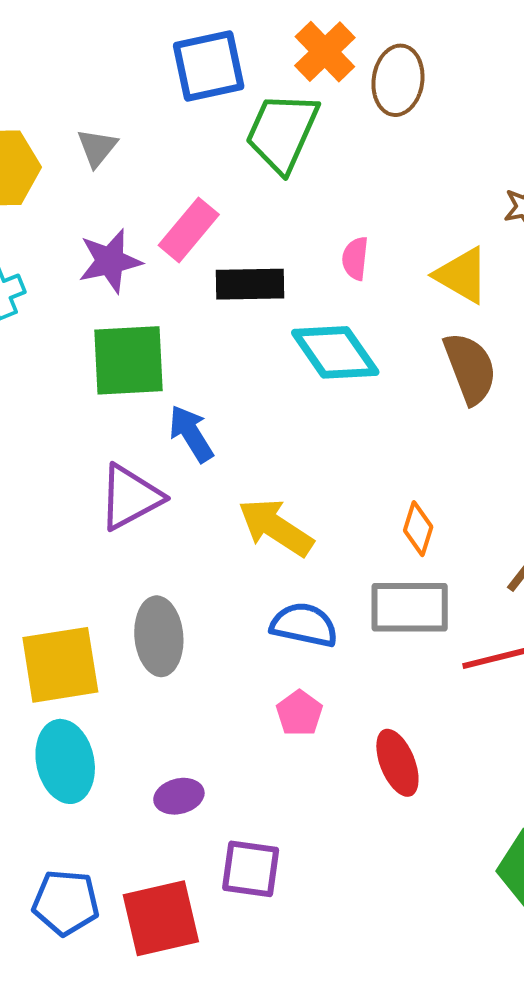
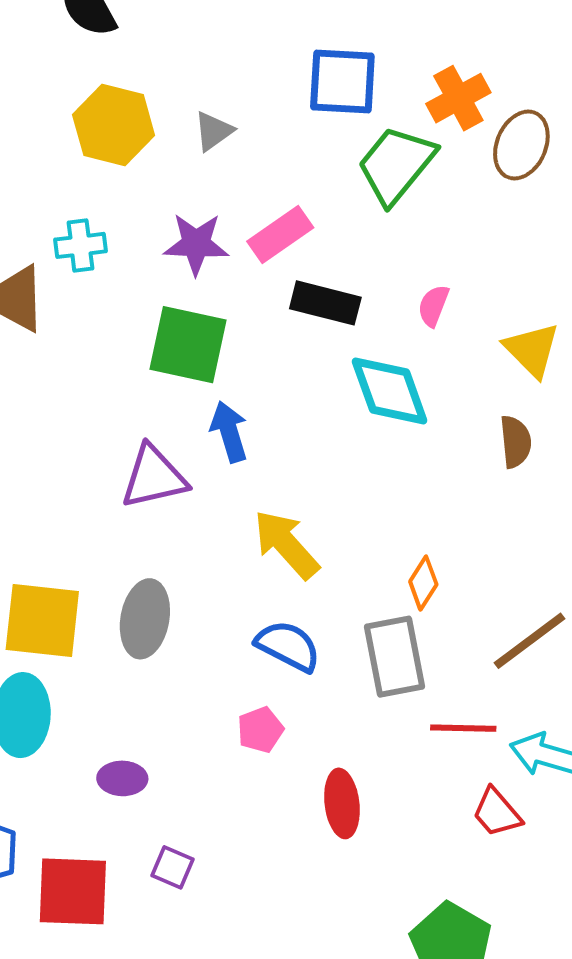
brown semicircle: (470, 368) -> (515, 442), size x0.7
gray rectangle: (410, 607) -> (395, 657), turned 64
purple square: (251, 869) -> (172, 867), size x0.7

